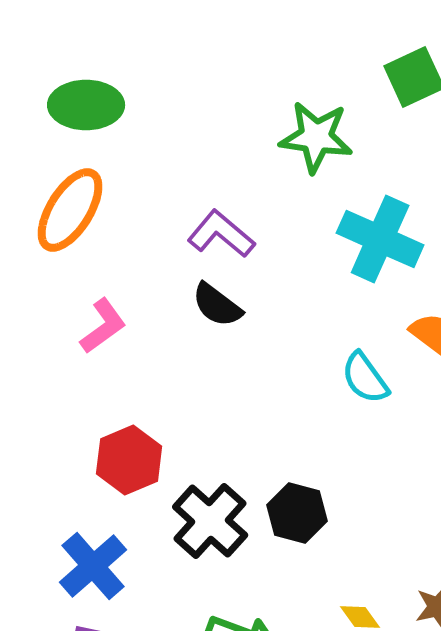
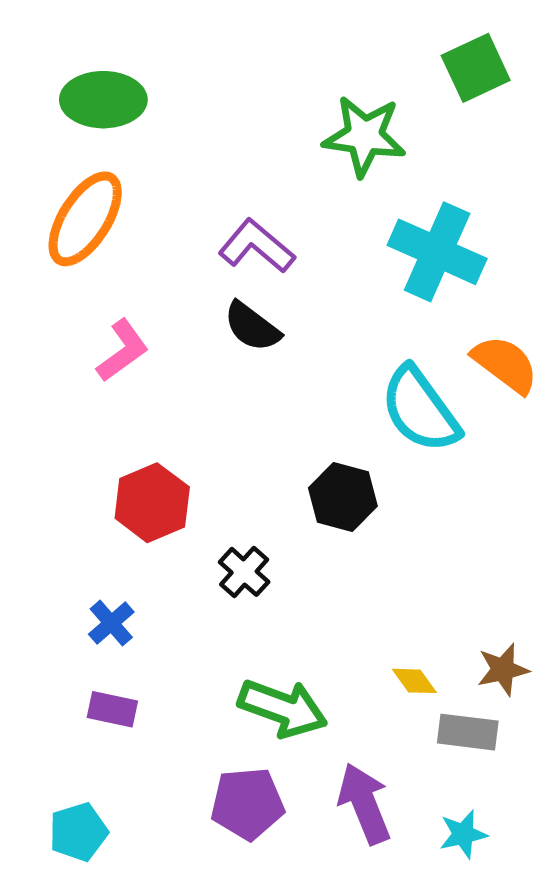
cyan semicircle: (365, 378) -> (420, 410), size x1.5
black hexagon: (297, 513) -> (343, 497), moved
black cross: (210, 521) -> (244, 572), size x0.6
blue cross: (93, 566) -> (111, 623), size x0.6

